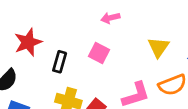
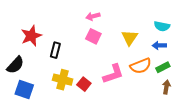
pink square: (99, 53) -> (93, 36), moved

